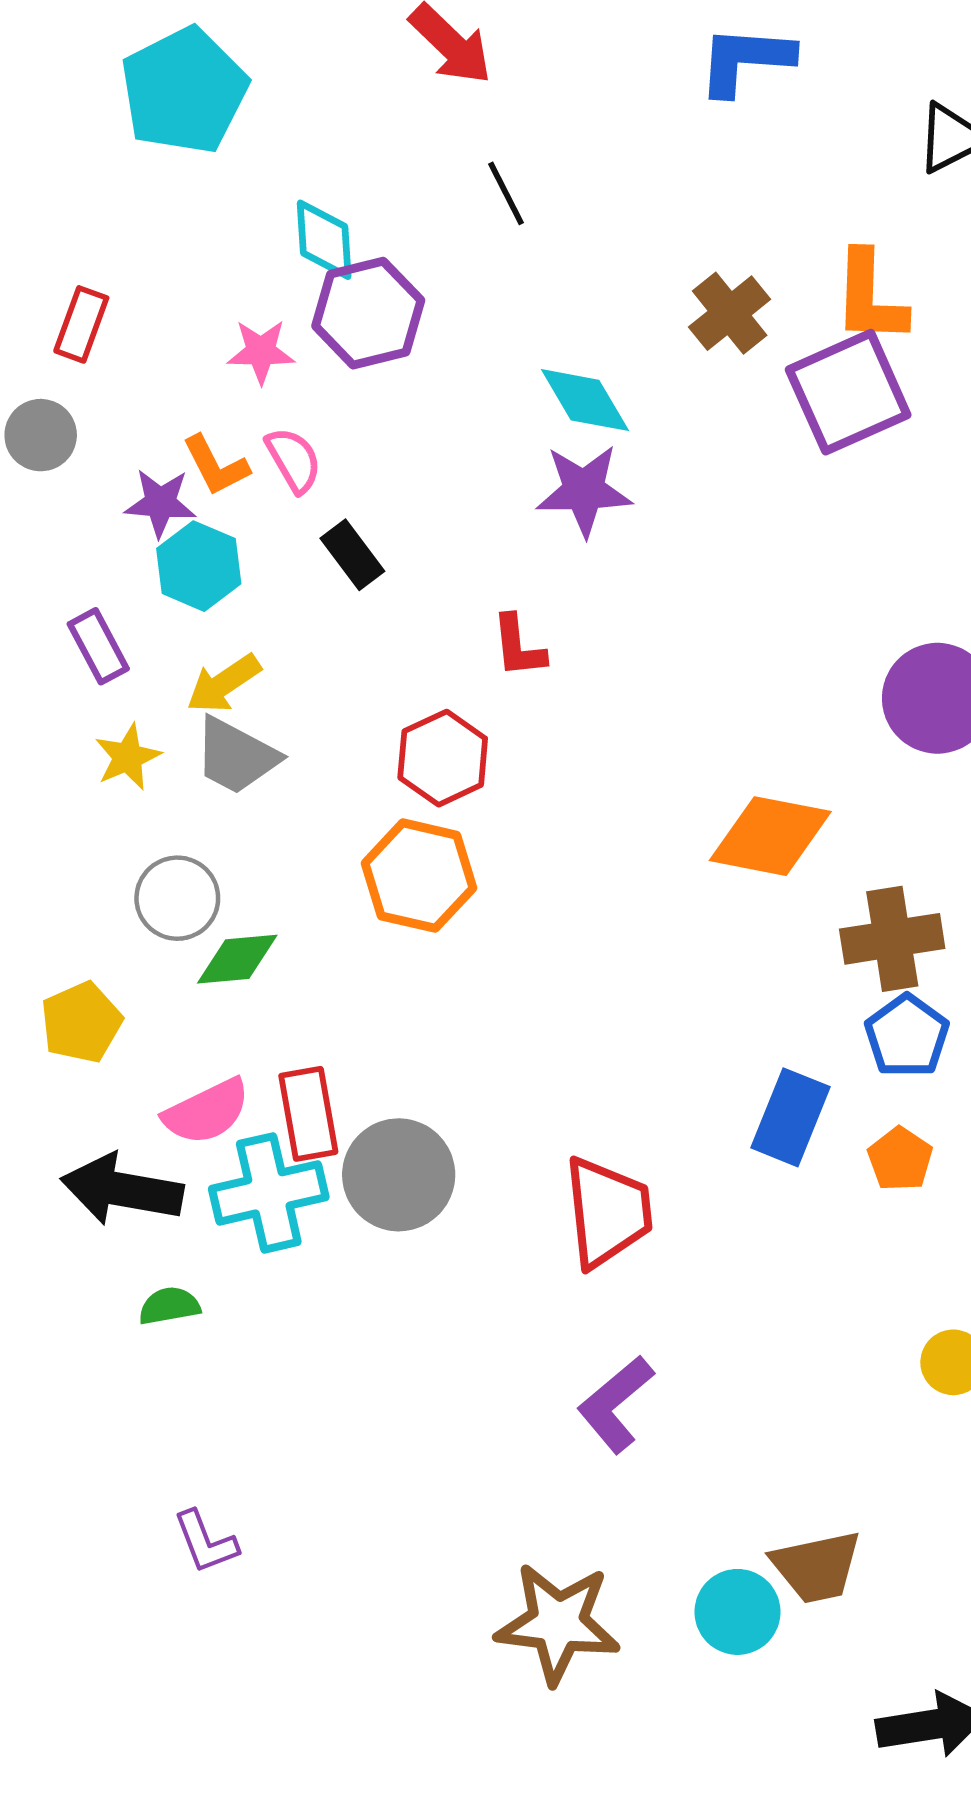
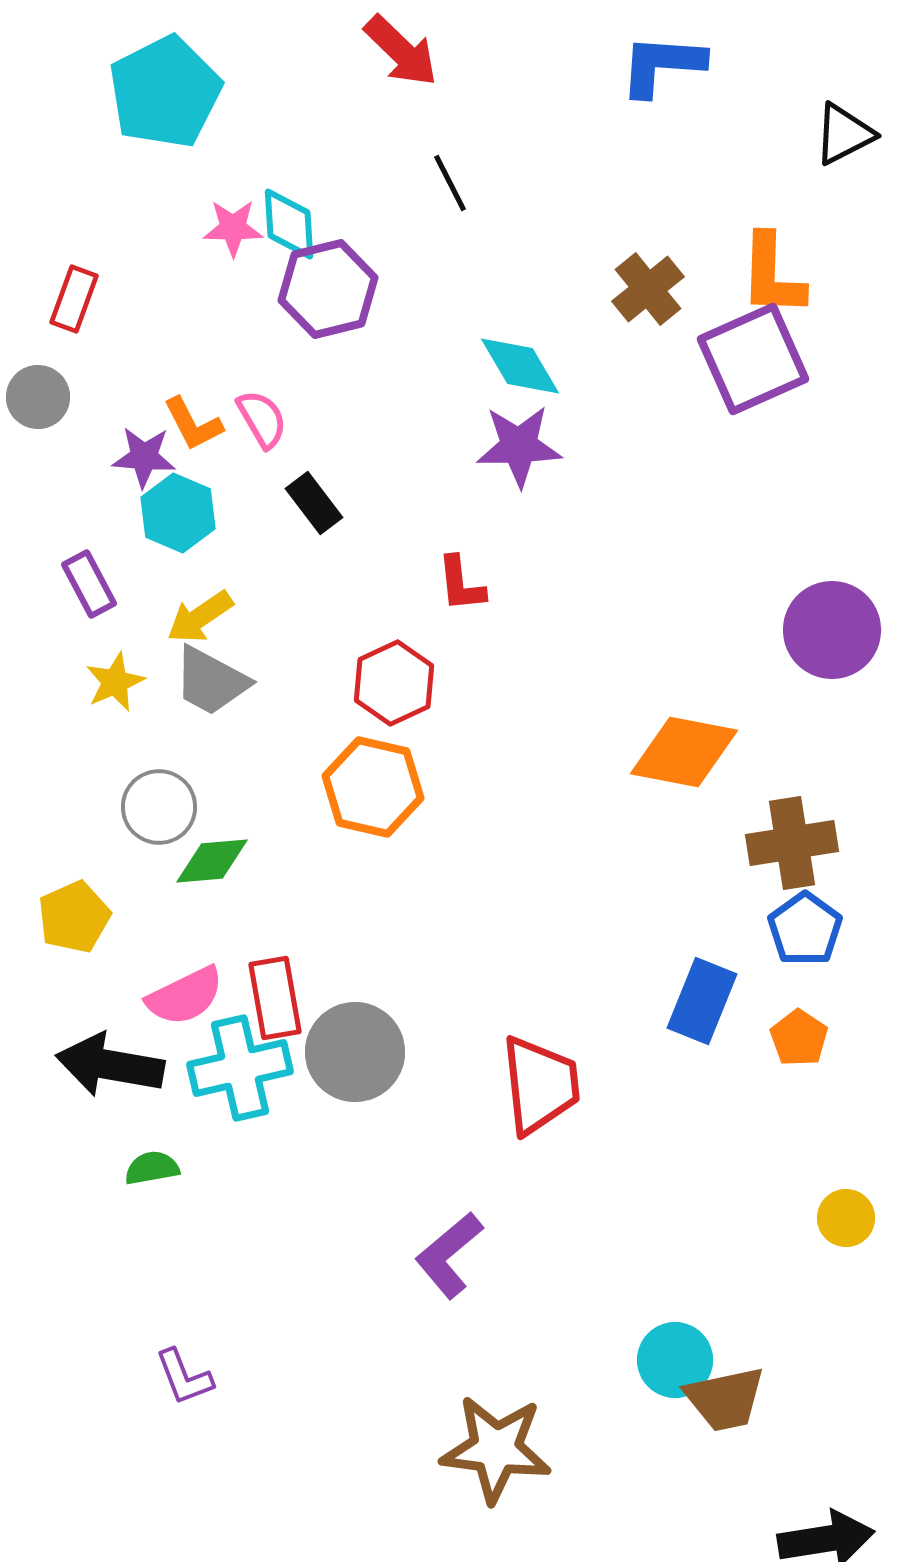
pink star: (261, 352) -> (233, 228), moved
purple L-shape: (616, 1404) -> (449, 1255), moved
cyan circle: (737, 1612) -> (675, 1360), moved

